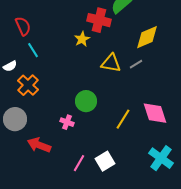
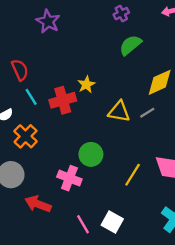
red cross: (99, 20) -> (63, 100), moved, turned -30
pink cross: (67, 122) -> (69, 178), size x1.5
white square: (105, 161) -> (112, 222), turned -30
pink line: (79, 163) -> (83, 224), turned -60

